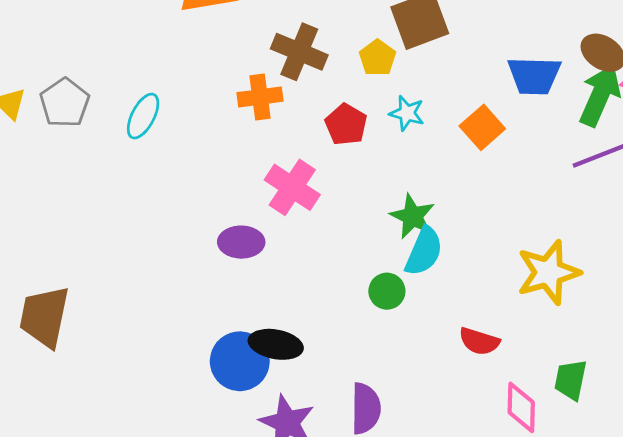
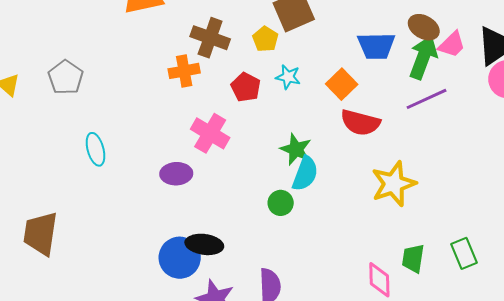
gray pentagon: (65, 103) -> (66, 77), moved
cyan ellipse: (143, 116) -> (96, 149), moved, turned -40
red semicircle: (479, 341) -> (360, 123), moved, size x1.4

